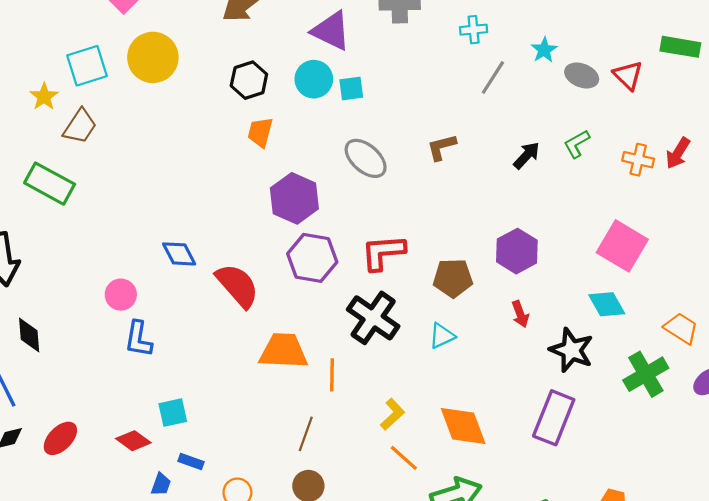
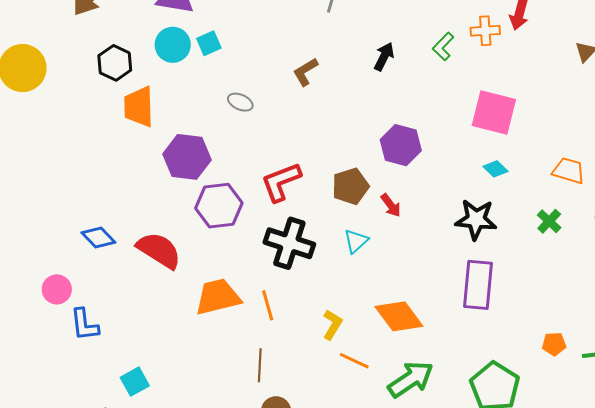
orange trapezoid: (260, 132) -> (139, 107), size x1.4
green L-shape: (577, 144) -> (443, 46), moved
gray ellipse: (366, 158) -> (240, 102), size x0.6
cyan diamond: (607, 304) -> (495, 169), size x0.7
red arrow: (520, 314) -> (391, 205), moved
green cross: (646, 374) -> (549, 221), size x0.6

